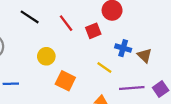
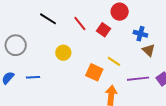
red square: (93, 31) -> (104, 30), turned -32
blue cross: (123, 48) -> (140, 34), moved
orange square: (65, 81) -> (94, 72), moved

